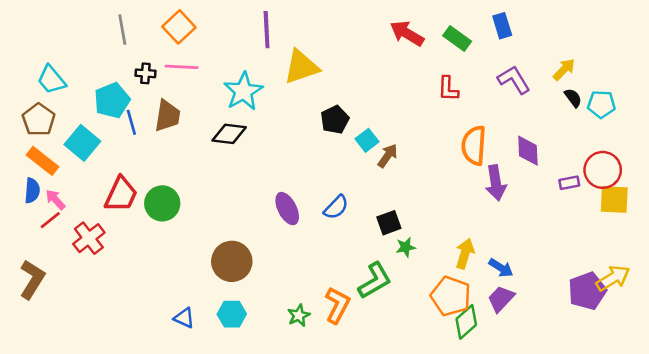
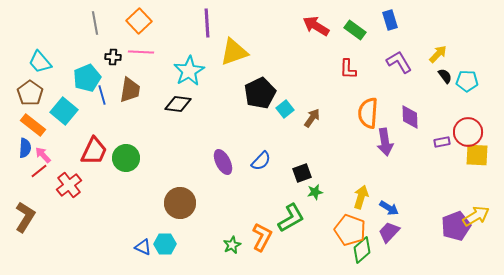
black pentagon: (335, 120) -> (260, 93), size x1.4
brown arrow: (388, 156) -> (312, 118), moved
cyan hexagon: (232, 314) -> (165, 244), moved

